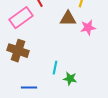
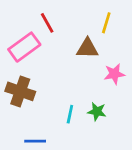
pink star: (88, 28) -> (114, 74), moved
green star: (70, 79) -> (97, 112), moved

